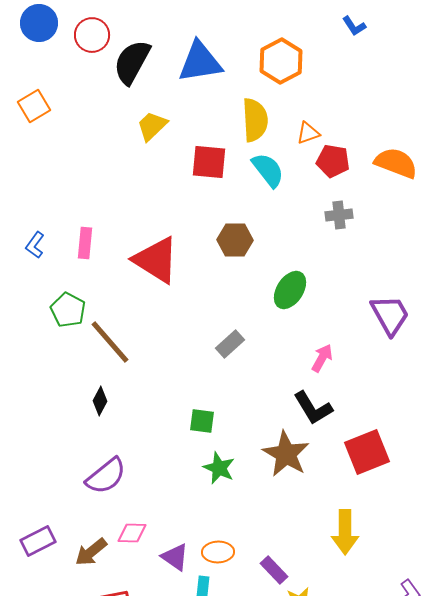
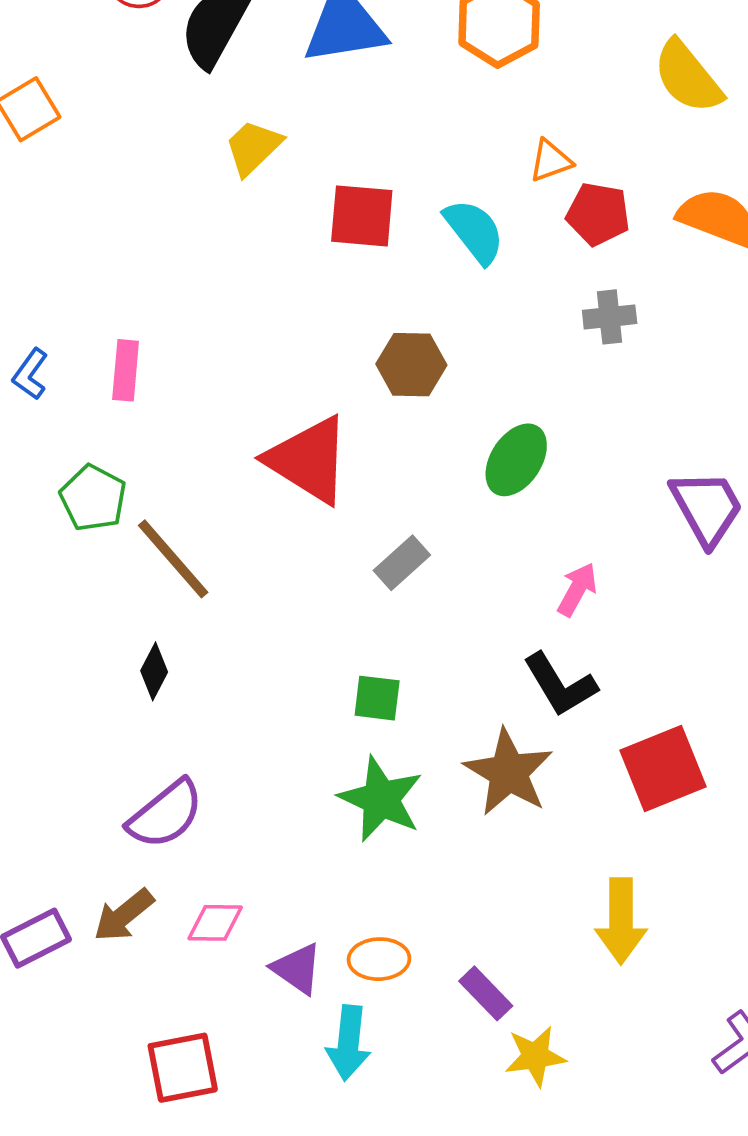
yellow semicircle: (255, 120) -> (688, 77), moved, turned 144
red triangle: (156, 260) -> (308, 460), moved
green square: (202, 421) -> (377, 698), moved
green star: (219, 468) -> (381, 799), size x1.4
brown arrow: (91, 552) -> (124, 915), moved

